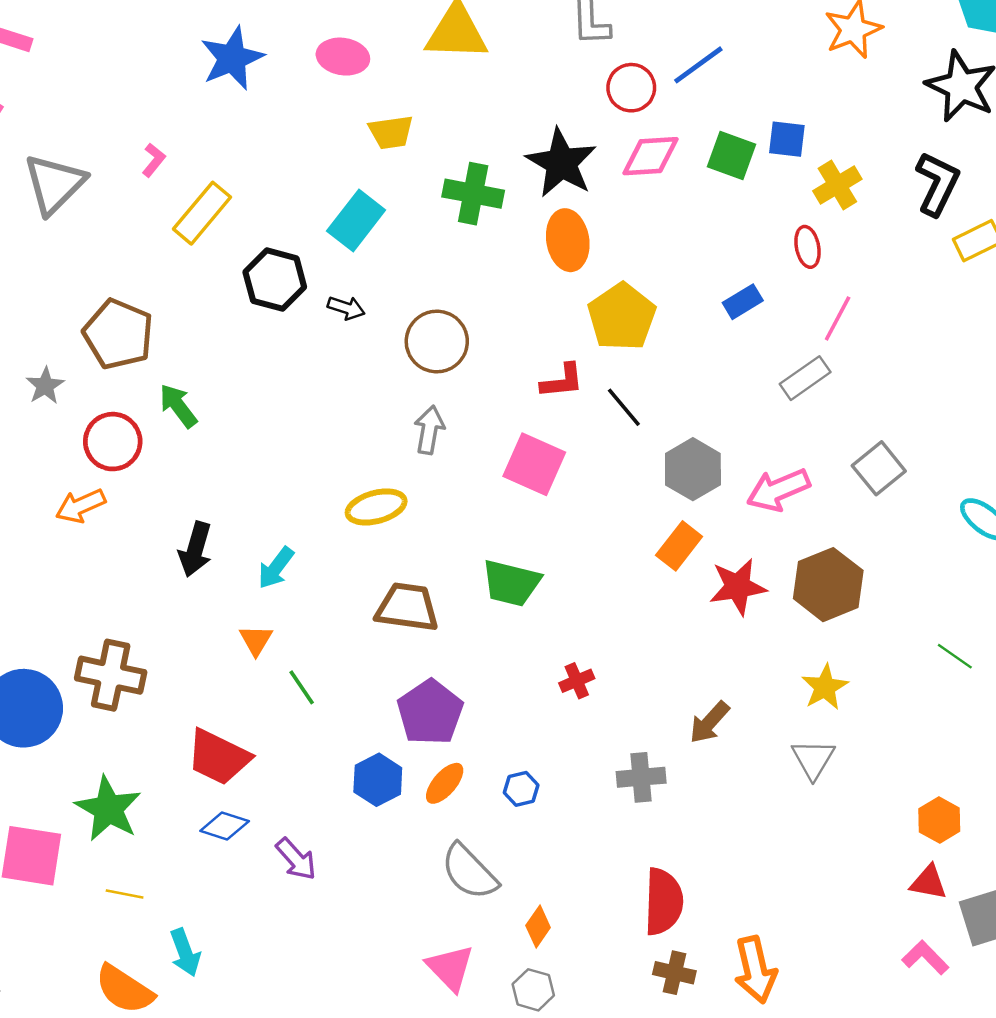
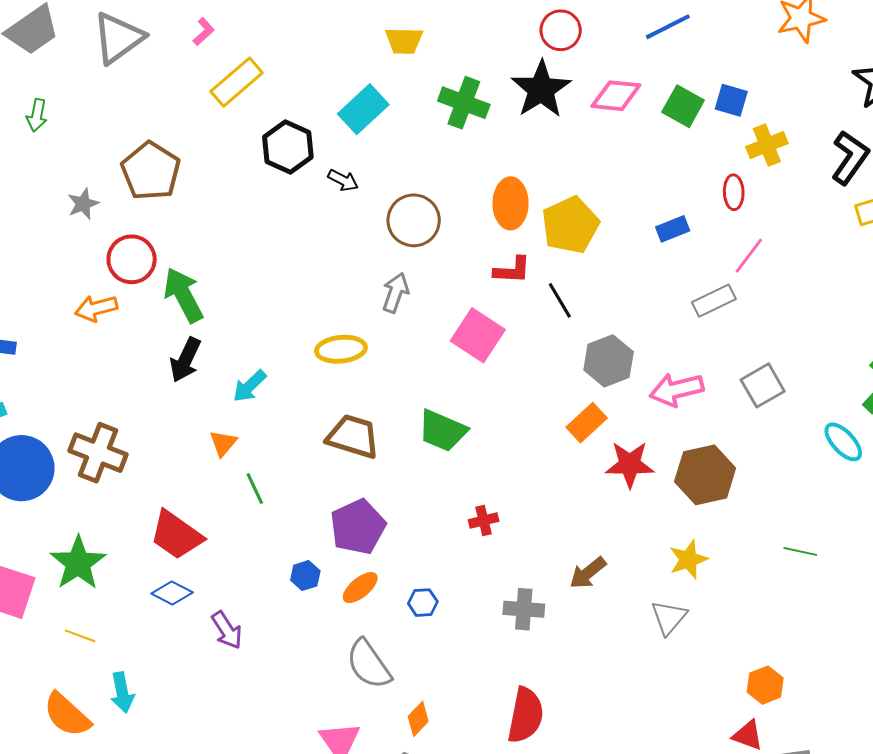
red circle: (631, 88) -> (561, 30), moved
orange ellipse: (568, 240) -> (511, 203), moved
green arrow: (178, 406) -> (183, 295), moved, size x1.4
green line: (955, 656) -> (800, 551), turned -32
blue hexagon: (378, 780) -> (305, 576), size x0.7

